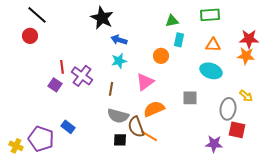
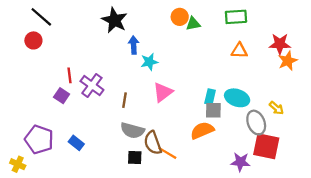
blue arrow: (119, 40) -> (134, 45), turned 70
cyan rectangle: (179, 40) -> (210, 97), moved
orange circle: (161, 56) -> (180, 17), moved
orange star: (246, 56) -> (288, 61), moved, turned -30
cyan star: (119, 61) -> (149, 62), moved
cyan ellipse: (211, 71) -> (237, 98), moved
orange semicircle: (154, 109) -> (202, 130), moved
gray ellipse: (228, 109) -> (256, 123), turned -30
red square: (237, 130) -> (266, 146), size x1.4
purple pentagon: (41, 139) -> (39, 139), moved

